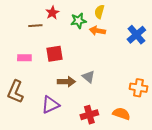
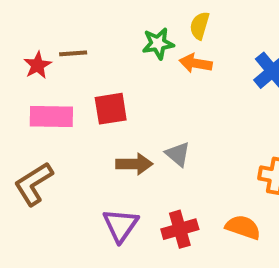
red star: (52, 13) -> (38, 65), moved
pink rectangle: (24, 58) -> (51, 117), size x1.5
brown L-shape: (15, 92) -> (34, 184), turned 35
purple triangle: (50, 105) -> (121, 225), moved, turned -30

